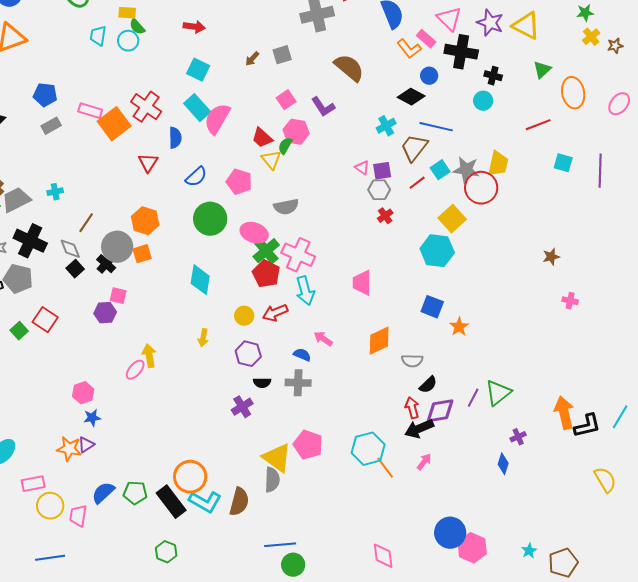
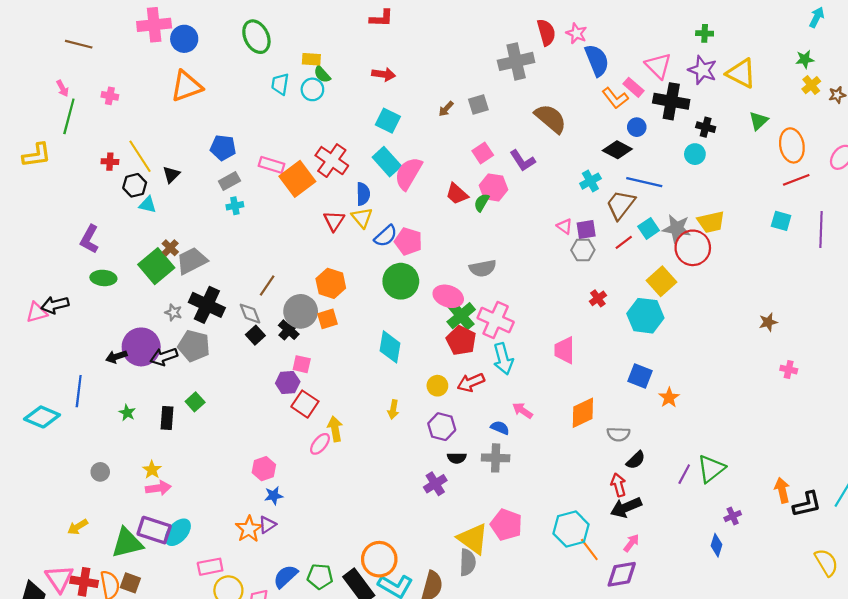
red line: (538, 125) -> (796, 180), moved
yellow triangle: (271, 160) -> (362, 218), moved
yellow trapezoid: (498, 164) -> (711, 222), turned 64
pink pentagon: (239, 182) -> (408, 241), moved
cyan cross: (55, 192) -> (235, 206), moved
red cross: (385, 216) -> (598, 298), moved
red square: (45, 320) -> (305, 404), moved
purple diamond: (440, 411) -> (622, 574), moved
orange arrow: (564, 413) -> (782, 490), size x0.7
orange star: (69, 449) -> (249, 529), turned 30

